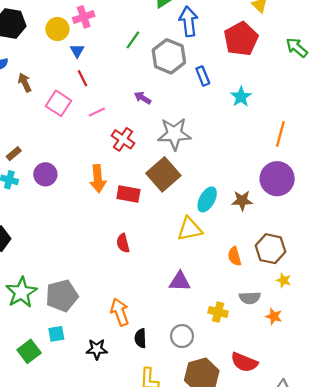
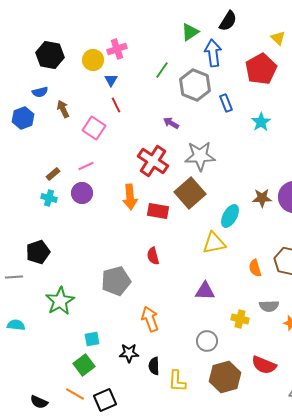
pink line: (97, 112) -> (86, 166), moved
red cross: (123, 139) -> (153, 161), size x1.4
brown star: (242, 201) -> (262, 198), moved
gray pentagon: (62, 296) -> (116, 281), moved
black semicircle: (140, 338) -> (154, 366), moved
green square: (29, 351) -> (84, 365), moved

